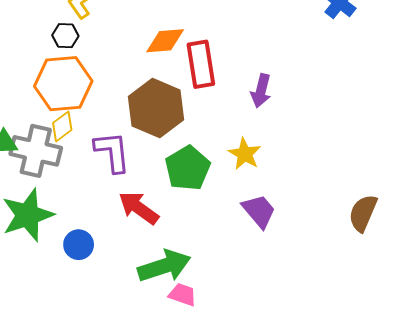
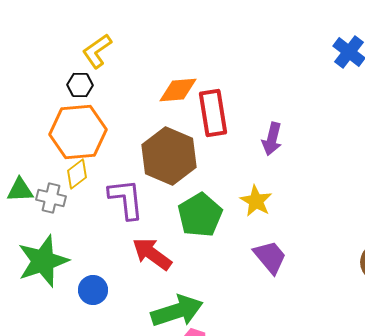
gray cross: (36, 151) -> (51, 198), size x0.6

